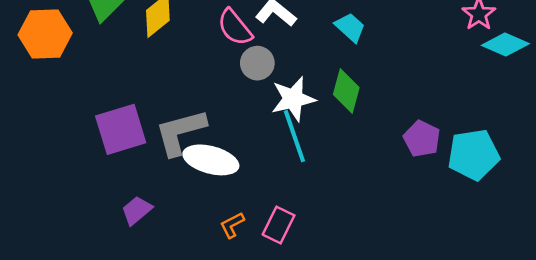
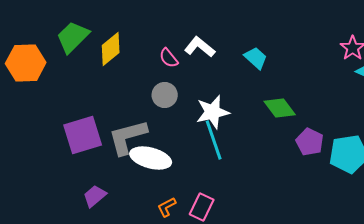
pink semicircle: (235, 27) -> (169, 58), size x0.7
gray circle: (257, 63) -> (165, 95), moved
green diamond: (346, 91) -> (280, 108), moved, turned -52

